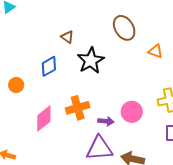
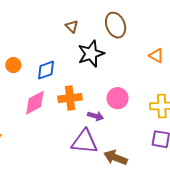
brown ellipse: (124, 28) -> (116, 25), moved
blue diamond: (49, 66) -> (46, 70), moved
pink circle: (132, 112) -> (117, 98), moved

